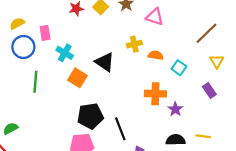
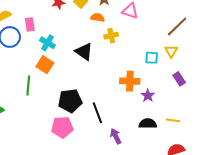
orange semicircle: (156, 55) -> (98, 18), moved
yellow triangle: (217, 61) -> (171, 51), moved
cyan square: (179, 68) -> (152, 58), turned -32
orange square: (77, 78) -> (45, 65), moved
green line: (35, 82) -> (28, 86), moved

